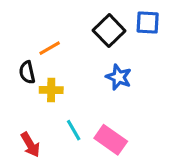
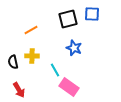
black square: (109, 31) -> (68, 19), turned 30
black semicircle: (27, 72) -> (13, 62), moved
cyan line: (74, 130) -> (55, 70), moved

